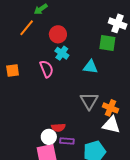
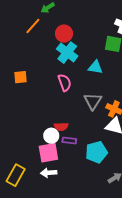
cyan cross: (62, 53) -> (67, 53), size x1.5
pink semicircle: (47, 69) -> (65, 83), moved
orange square: (13, 70) -> (21, 77), moved

